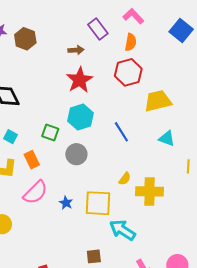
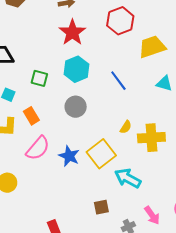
green square: (50, 133) -> (39, 78), moved
blue star: (66, 203) -> (69, 156), size x1.5
yellow square: (98, 203) -> (101, 154), turned -36

